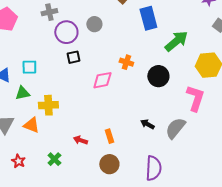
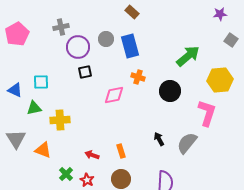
blue rectangle: (148, 18) -> (130, 46), moved
black arrow: (147, 124) -> (159, 139), turned 32
orange triangle: (31, 125) -> (43, 150), moved
red star: (18, 161) -> (87, 180), moved

